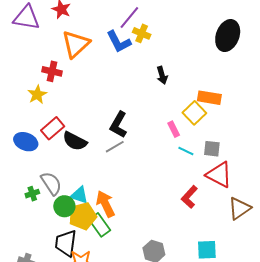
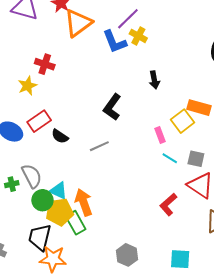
orange triangle: (76, 44) -> (78, 23), moved
black L-shape: (119, 125) -> (112, 107), moved
black semicircle: (75, 141) -> (60, 136), size x0.7

